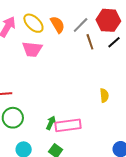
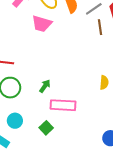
green arrow: (51, 123) -> (45, 86), moved

